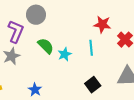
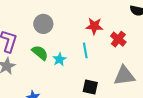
gray circle: (36, 15) -> (43, 24), moved
black square: (93, 85) -> (90, 87), turned -35

